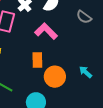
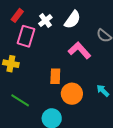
pink L-shape: (46, 31) -> (79, 50), moved

